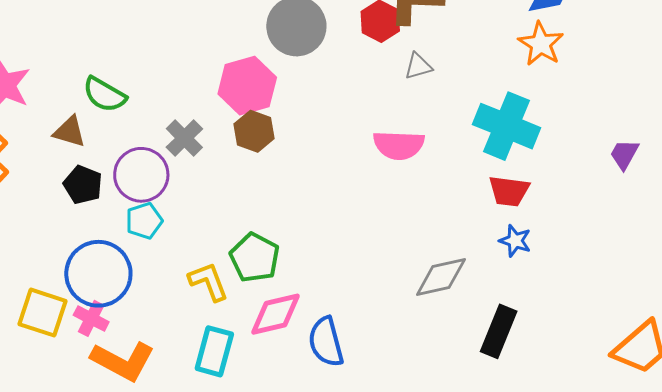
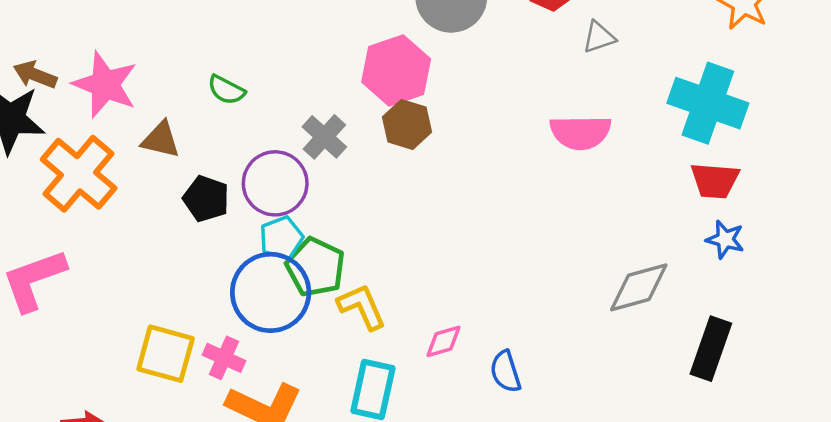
green semicircle: (104, 95) -> (226, 90), size x0.7
brown triangle: (69, 132) -> (161, 140), moved
green pentagon: (255, 258) -> (315, 267), moved
blue circle: (98, 274) -> (271, 292), moved
pink diamond: (275, 314) -> (444, 341), size x0.6
blue semicircle: (326, 342) -> (506, 372), size x0.7

